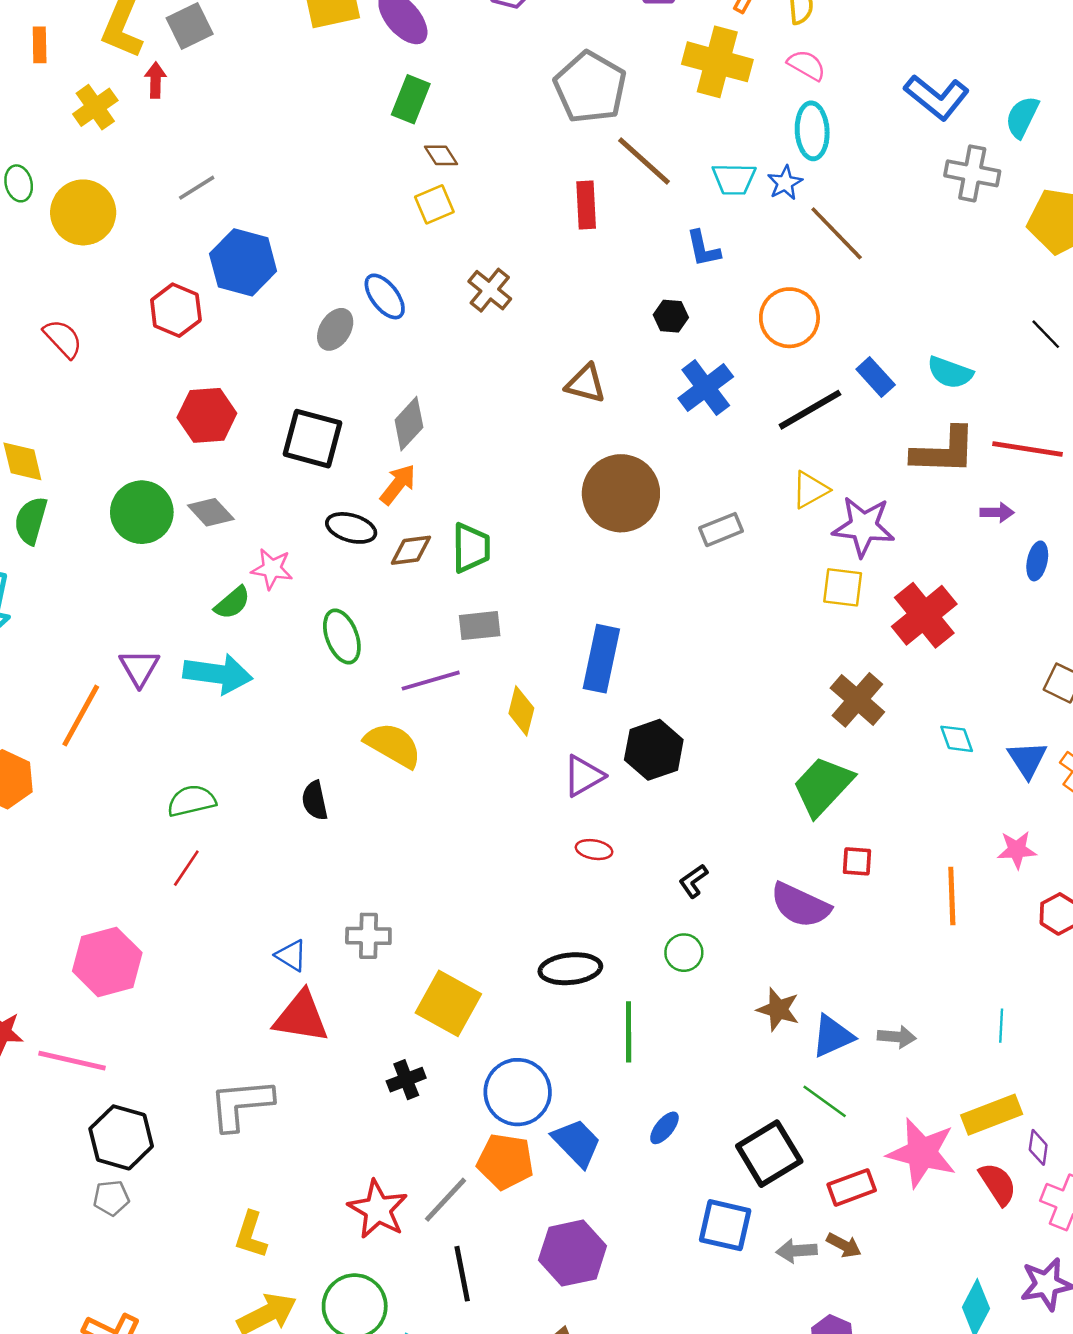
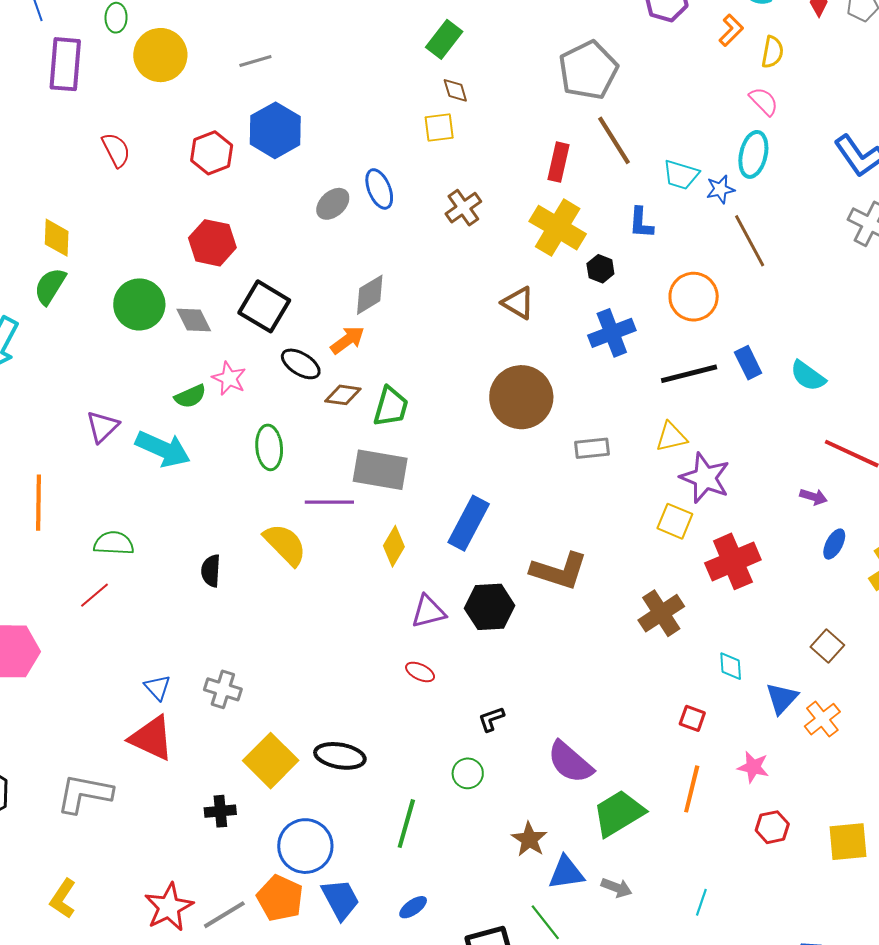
yellow cross: (717, 62) -> (558, 228), moved
black square: (312, 439) -> (264, 306), moved
brown L-shape: (944, 451) -> (559, 571), moved
gray rectangle: (480, 626) -> (380, 470), size x1.6
orange line: (81, 716) -> (38, 503), moved, turned -44
green trapezoid: (823, 786) -> (619, 813), moved
red square: (857, 861) -> (692, 718), moved
black ellipse: (570, 969) -> (340, 756), moved

